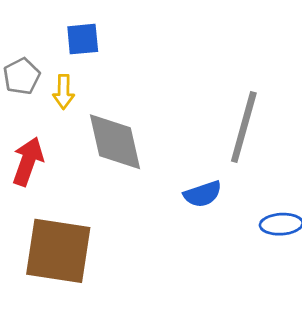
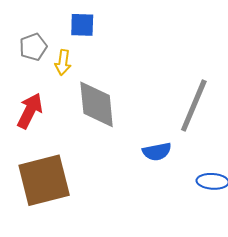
brown square: (58, 251) -> (44, 180), turned -30

